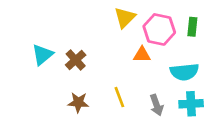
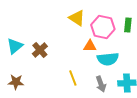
yellow triangle: (125, 17) -> (77, 18), turned -42
cyan semicircle: (184, 72) -> (108, 59), moved
brown star: (78, 102) -> (16, 82), moved

